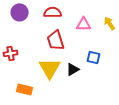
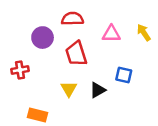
purple circle: (20, 12) -> (43, 38), moved
yellow triangle: (50, 68) -> (69, 89), size x0.6

